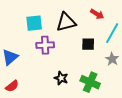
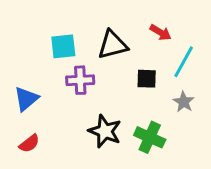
black star: (61, 78) -> (105, 131), size x1.5

